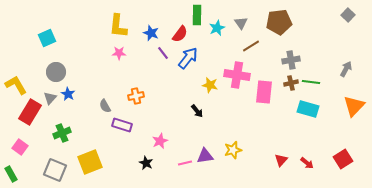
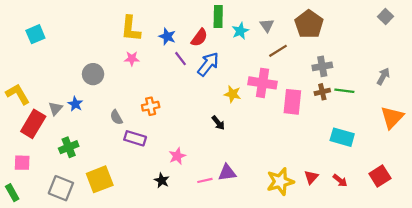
brown pentagon: (279, 22) -> (309, 24), turned -30
cyan square: (47, 38) -> (35, 34), moved
gray circle: (56, 72) -> (93, 74), moved
cyan rectangle: (308, 109) -> (342, 137), moved
pink square: (20, 147) -> (22, 163), turned -35
yellow star: (233, 150) -> (280, 182), moved, size x1.4

